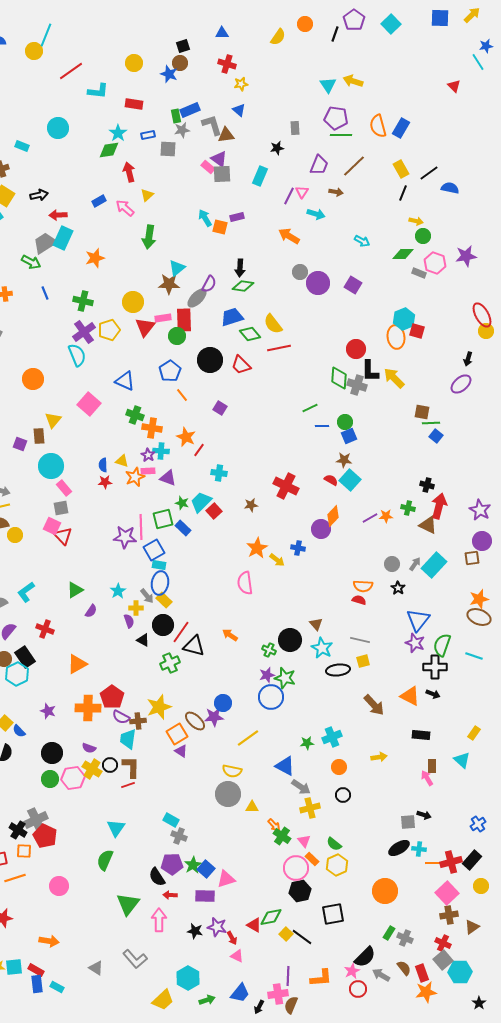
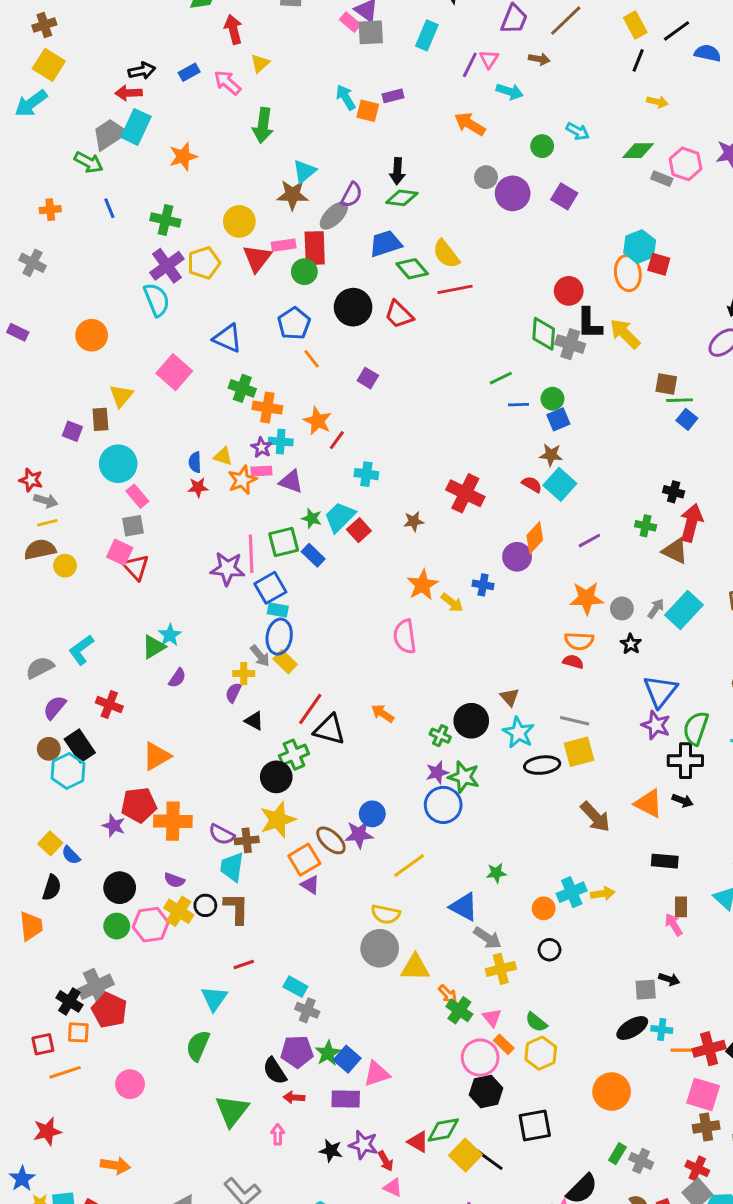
black arrow: (39, 195) -> (142, 71), moved
green circle: (423, 236) -> (542, 146), moved
orange star: (386, 516) -> (586, 598), moved, size x1.6
cyan star: (118, 591) -> (170, 635), moved
purple semicircle: (129, 621) -> (233, 693), turned -136
black circle: (163, 625) -> (276, 777), moved
yellow square: (363, 661) -> (579, 752), size x1.5
red pentagon: (112, 697) -> (139, 805), moved, turned 30
cyan cross: (332, 737) -> (572, 892), moved
red line: (128, 785) -> (244, 964), moved
yellow triangle: (252, 807) -> (415, 967), size x1.5
pink square: (447, 893) -> (703, 1094), turned -30
pink arrow: (159, 920) -> (278, 1134), size x0.6
yellow square: (286, 934) -> (465, 1155), size x1.5

